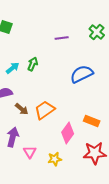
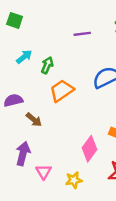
cyan arrow: (13, 68) -> (24, 57), moved
orange trapezoid: (45, 110) -> (62, 91), moved

